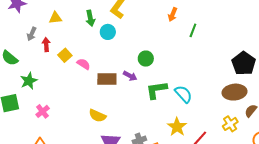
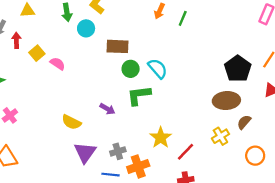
green line: (193, 30) -> (183, 18), moved
green circle: (146, 59) -> (131, 69), moved
purple arrow: (130, 76) -> (107, 109), moved
brown rectangle: (107, 79) -> (117, 46), moved
cyan semicircle: (183, 94) -> (158, 69), moved

